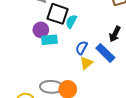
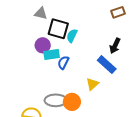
blue semicircle: (82, 48) -> (63, 63), moved
yellow triangle: (86, 63) -> (92, 84), moved

